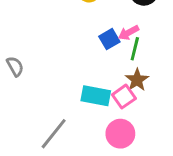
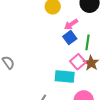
pink arrow: (128, 33) -> (71, 24), moved
pink square: (124, 97) -> (78, 62), moved

